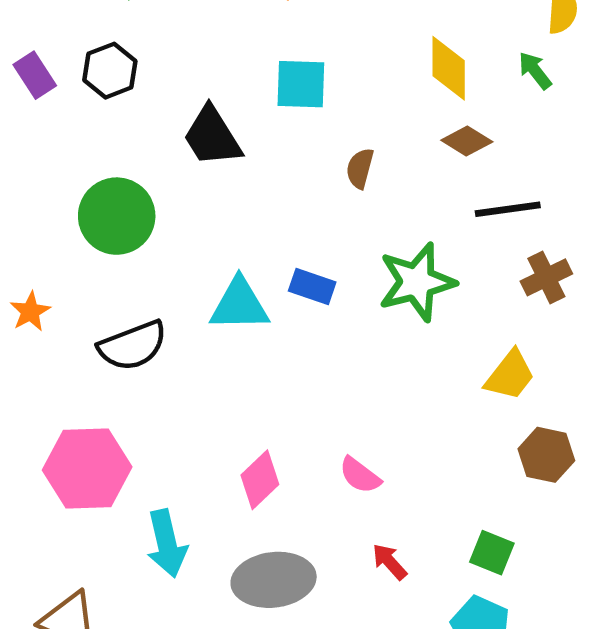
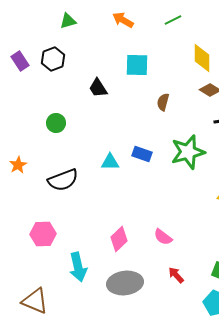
black trapezoid: (212, 136) -> (98, 88), size x0.7
green circle: (117, 216) -> (56, 123), size x0.6
cyan triangle: (239, 305) -> (110, 162), size x0.7
pink hexagon: (87, 468) -> (43, 234), size x0.7

